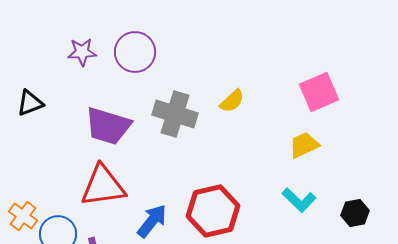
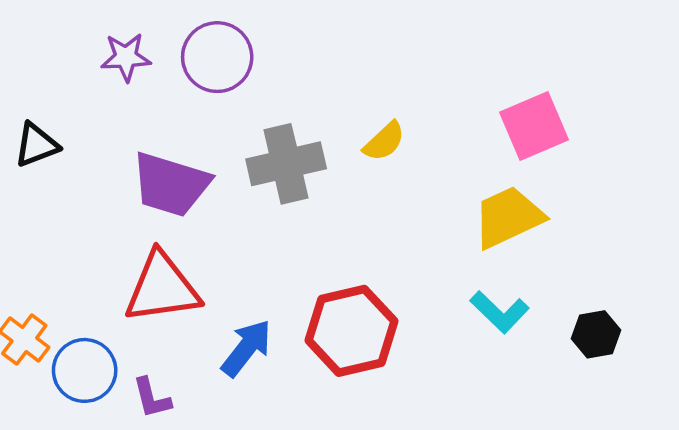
gray cross: (175, 114) -> (286, 164), turned -30
yellow trapezoid: (304, 145) -> (508, 217), size x1.4

